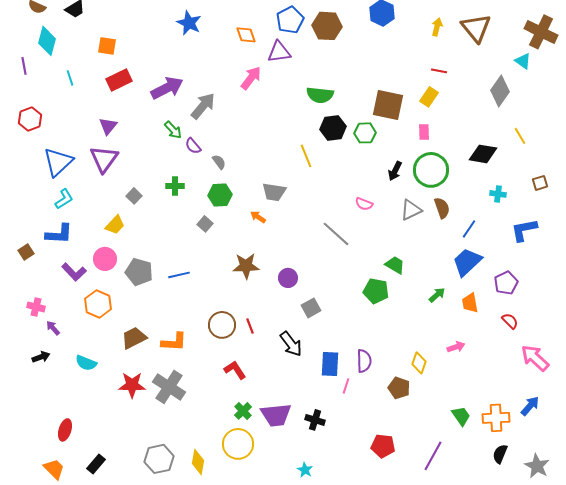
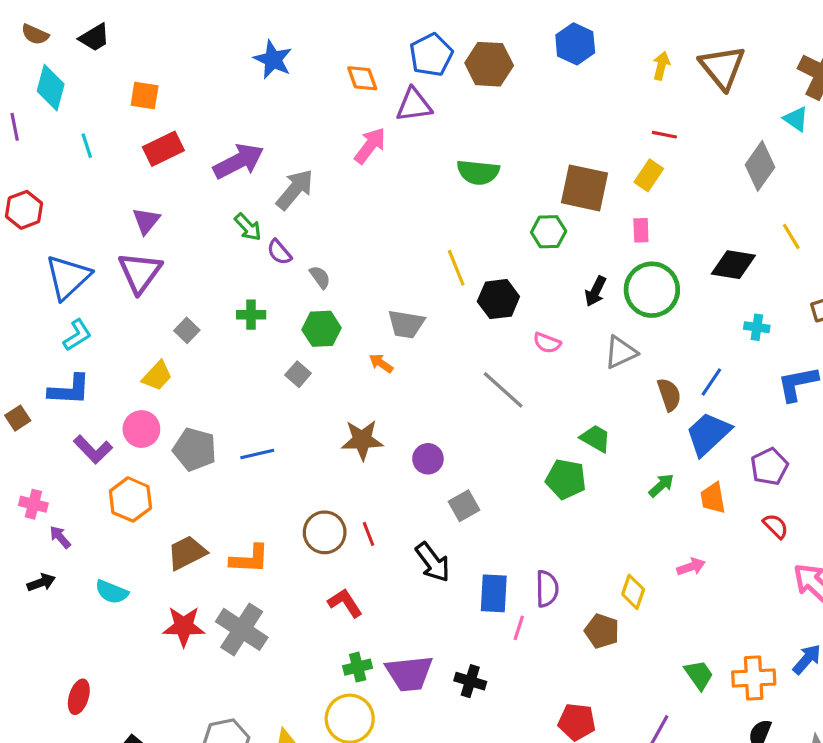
black hexagon: (333, 128) -> (498, 299), moved
brown semicircle: (442, 208) -> (669, 395), moved
green cross: (243, 411) -> (358, 667), turned 30

